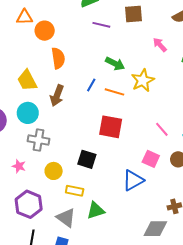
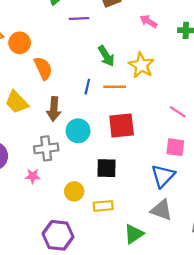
green arrow: (115, 64) -> (106, 56), turned 48
cyan circle: (28, 113) -> (78, 131), moved
gray cross: (38, 140) -> (46, 148), moved
pink star: (19, 166) -> (33, 176), moved
green triangle: (96, 210) -> (134, 234), moved
gray triangle: (66, 218) -> (161, 210), moved

